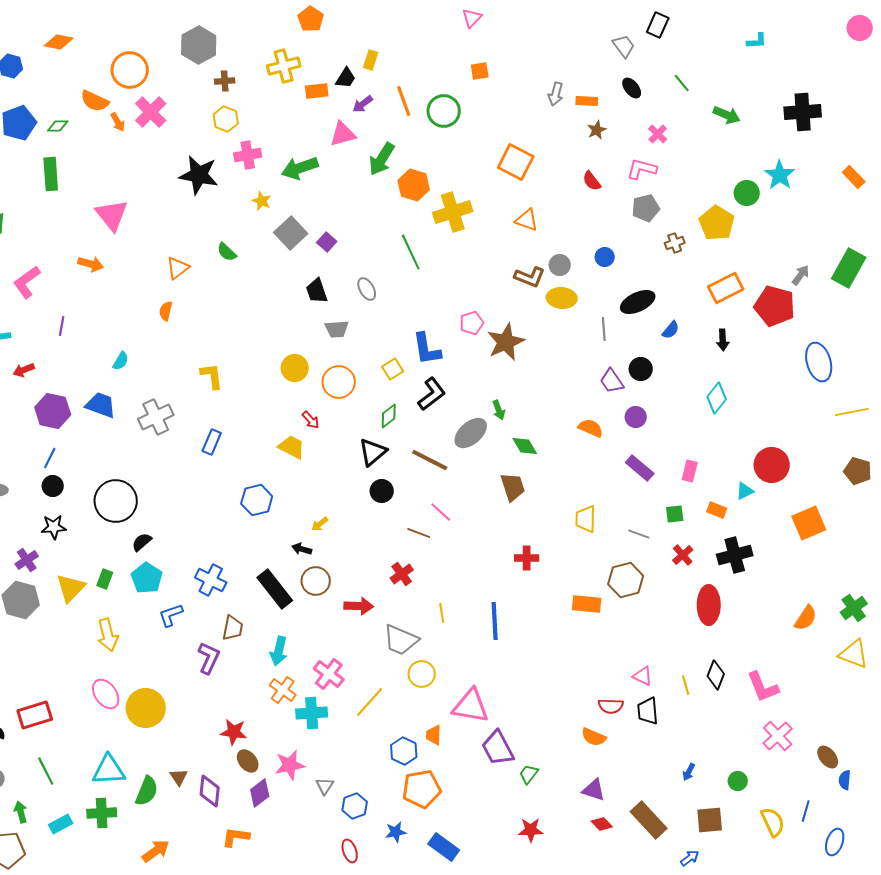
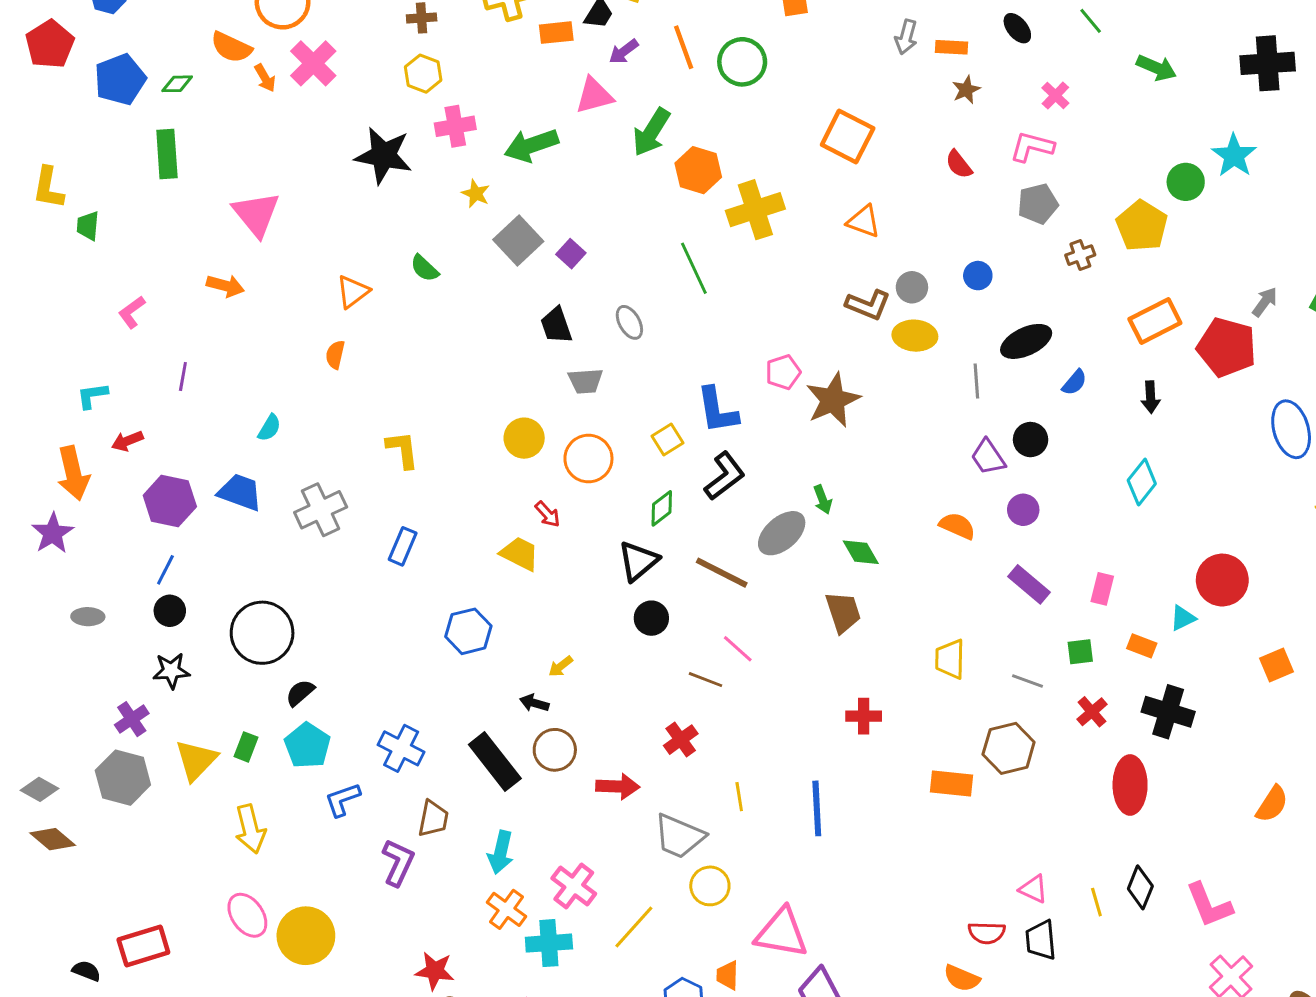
pink L-shape: (27, 282) -> (132, 312), size x0.7
orange square: (809, 523) -> (1276, 665), size x0.7
black cross: (735, 555) -> (1168, 712), turned 32

